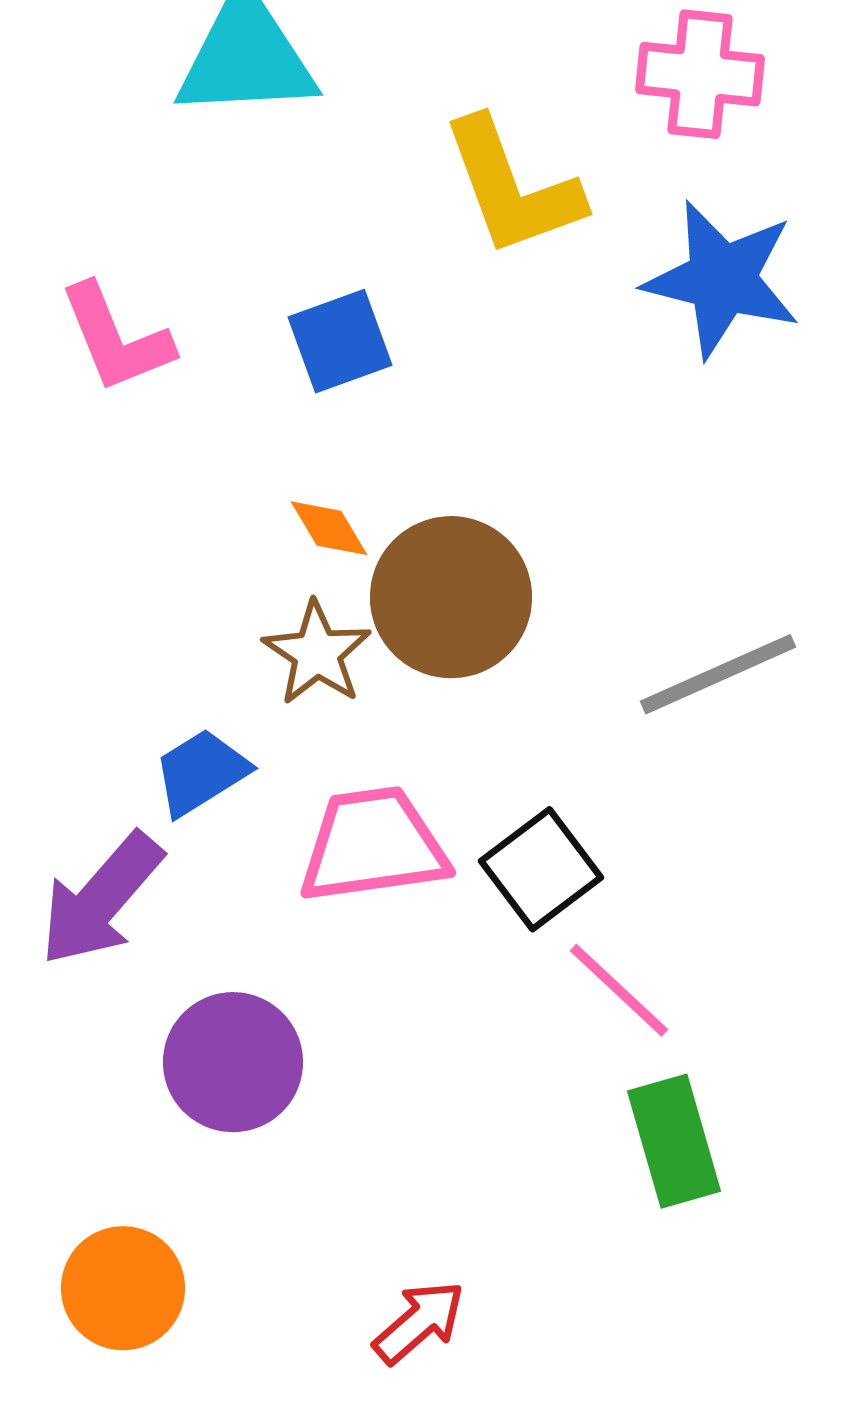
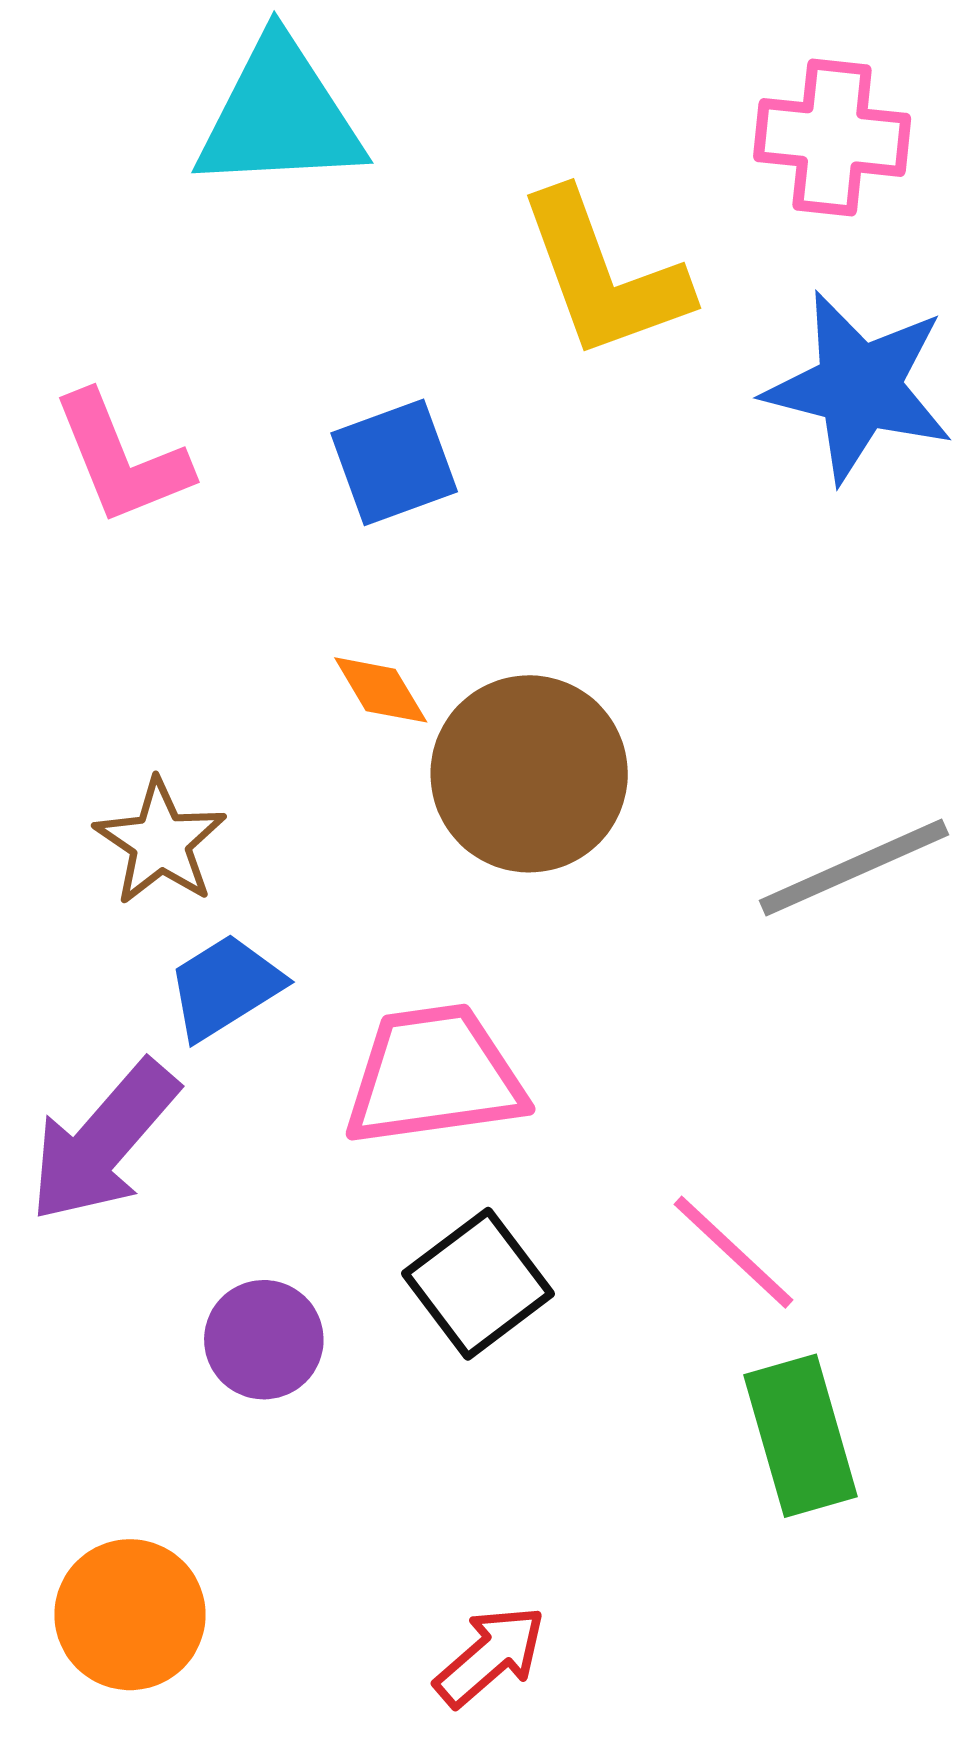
brown star: (317, 653) -> (160, 842), moved
black square: (541, 869) -> (478, 1284), moved
purple circle: (233, 1062) -> (264, 1340), size x0.7

